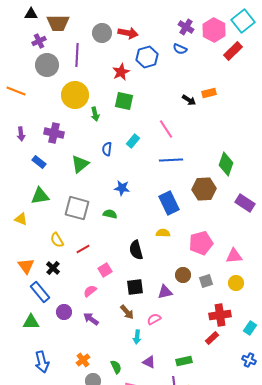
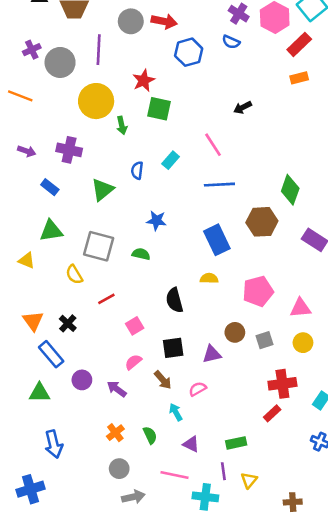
purple cross: (39, 41) -> (32, 50), moved
red star: (121, 72) -> (144, 80), moved
orange rectangle: (209, 93) -> (299, 78), moved
black arrow: (189, 100) -> (243, 107), turned 120
purple arrow: (21, 134) -> (27, 151), turned -64
yellow semicircle: (57, 240) -> (74, 275), moved
pink semicircle: (90, 291) -> (133, 362), moved
cyan arrow: (137, 337) -> (176, 412), turned 144
orange cross: (83, 360) -> (115, 433), moved
green semicircle: (116, 367) -> (150, 435), moved

